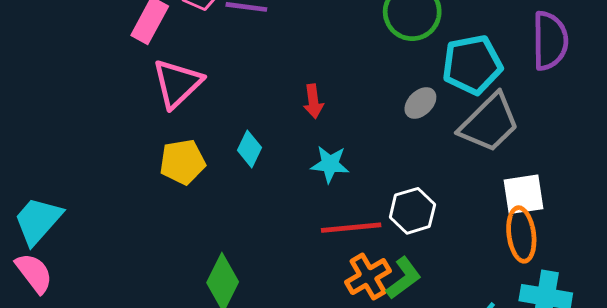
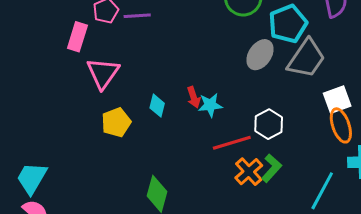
red arrow: (313, 101) -> (194, 97), moved
gray ellipse: (420, 103) -> (260, 55), size x1.4

